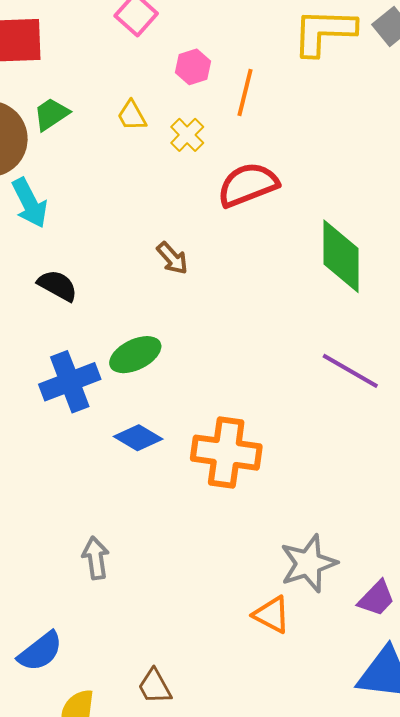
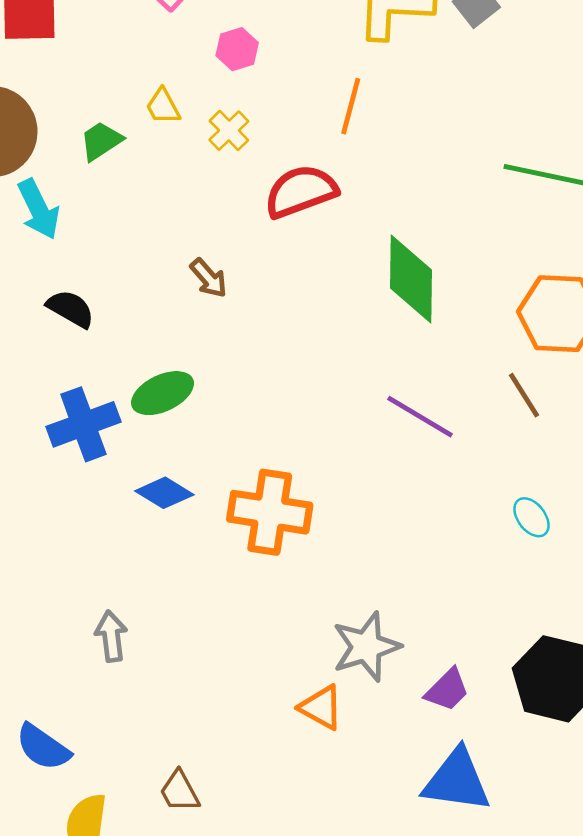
orange line: (245, 92) -> (351, 106), moved
green trapezoid: (51, 114) -> (101, 141), moved
blue semicircle: (40, 651) -> (43, 747), turned 72

